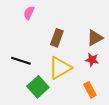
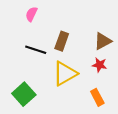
black line: (21, 61) -> (36, 50), moved
green square: (38, 87) -> (24, 94), moved

